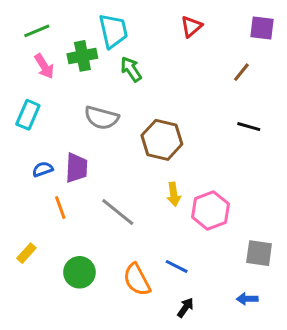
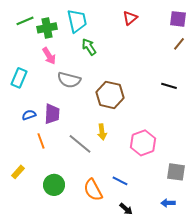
green cross: (82, 56) -> (47, 28), moved
pink arrow: (44, 66) -> (49, 56), moved
brown line: (241, 72) -> (179, 44), moved
yellow arrow: (174, 194) -> (102, 132), moved
black arrow: (185, 308) -> (126, 209), turned 96

